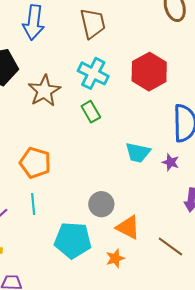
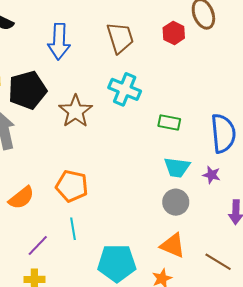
red hexagon: (149, 72) -> (174, 33), moved, size x0.6
green rectangle: (91, 112) -> (169, 123), moved, turned -45
gray circle: (101, 204) -> (176, 202), moved

